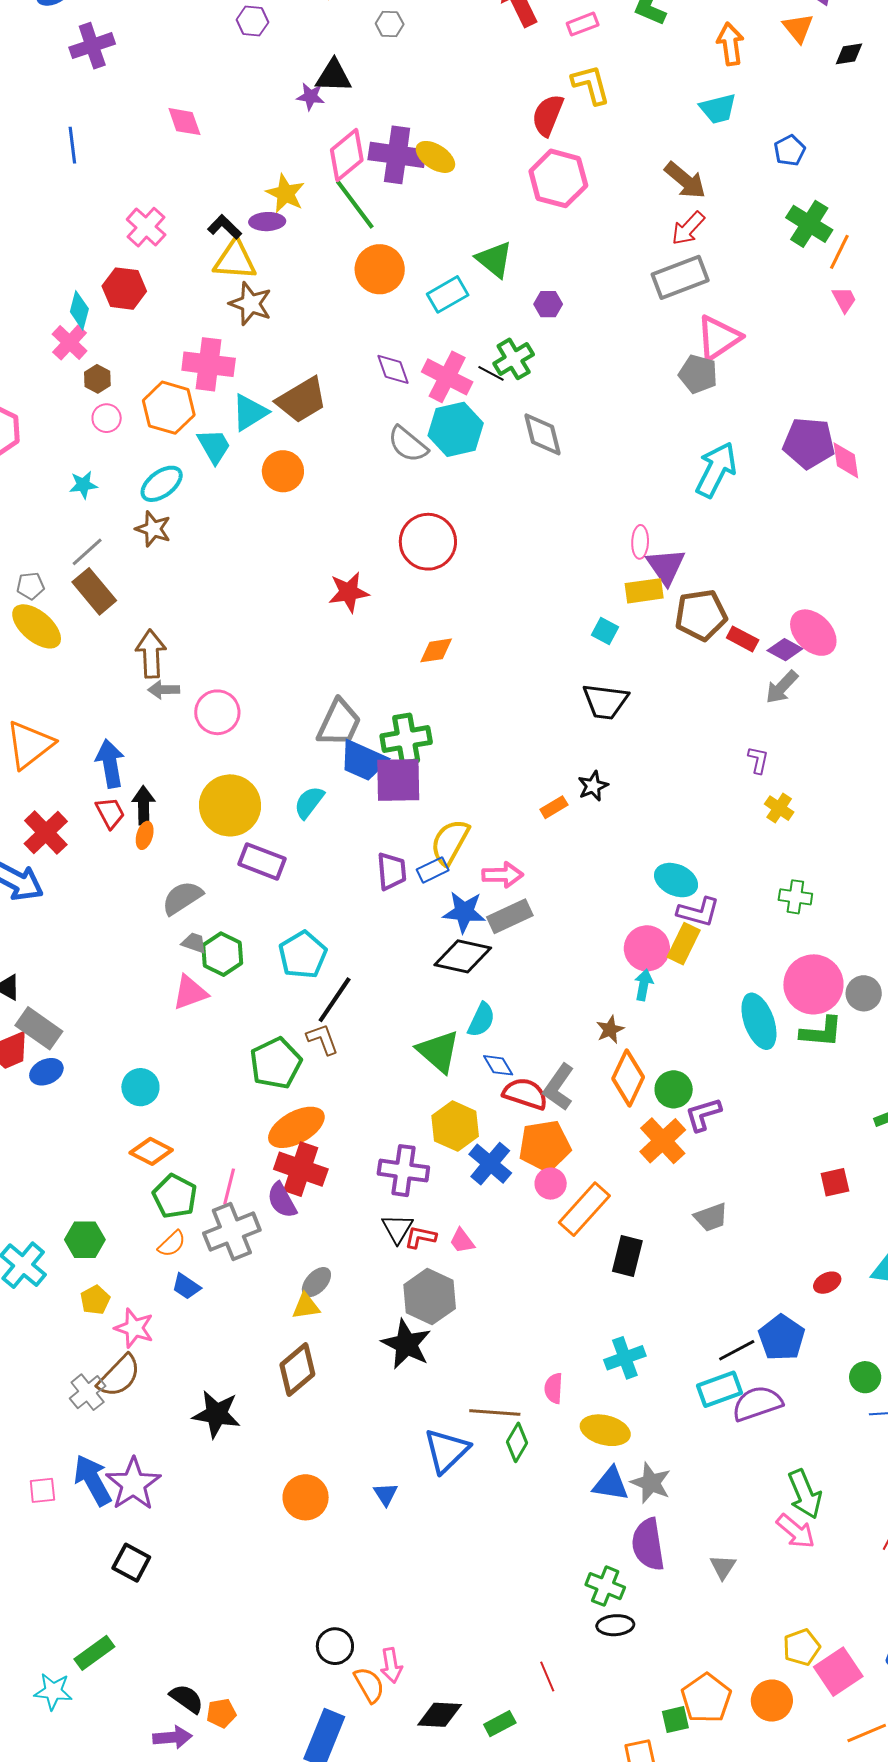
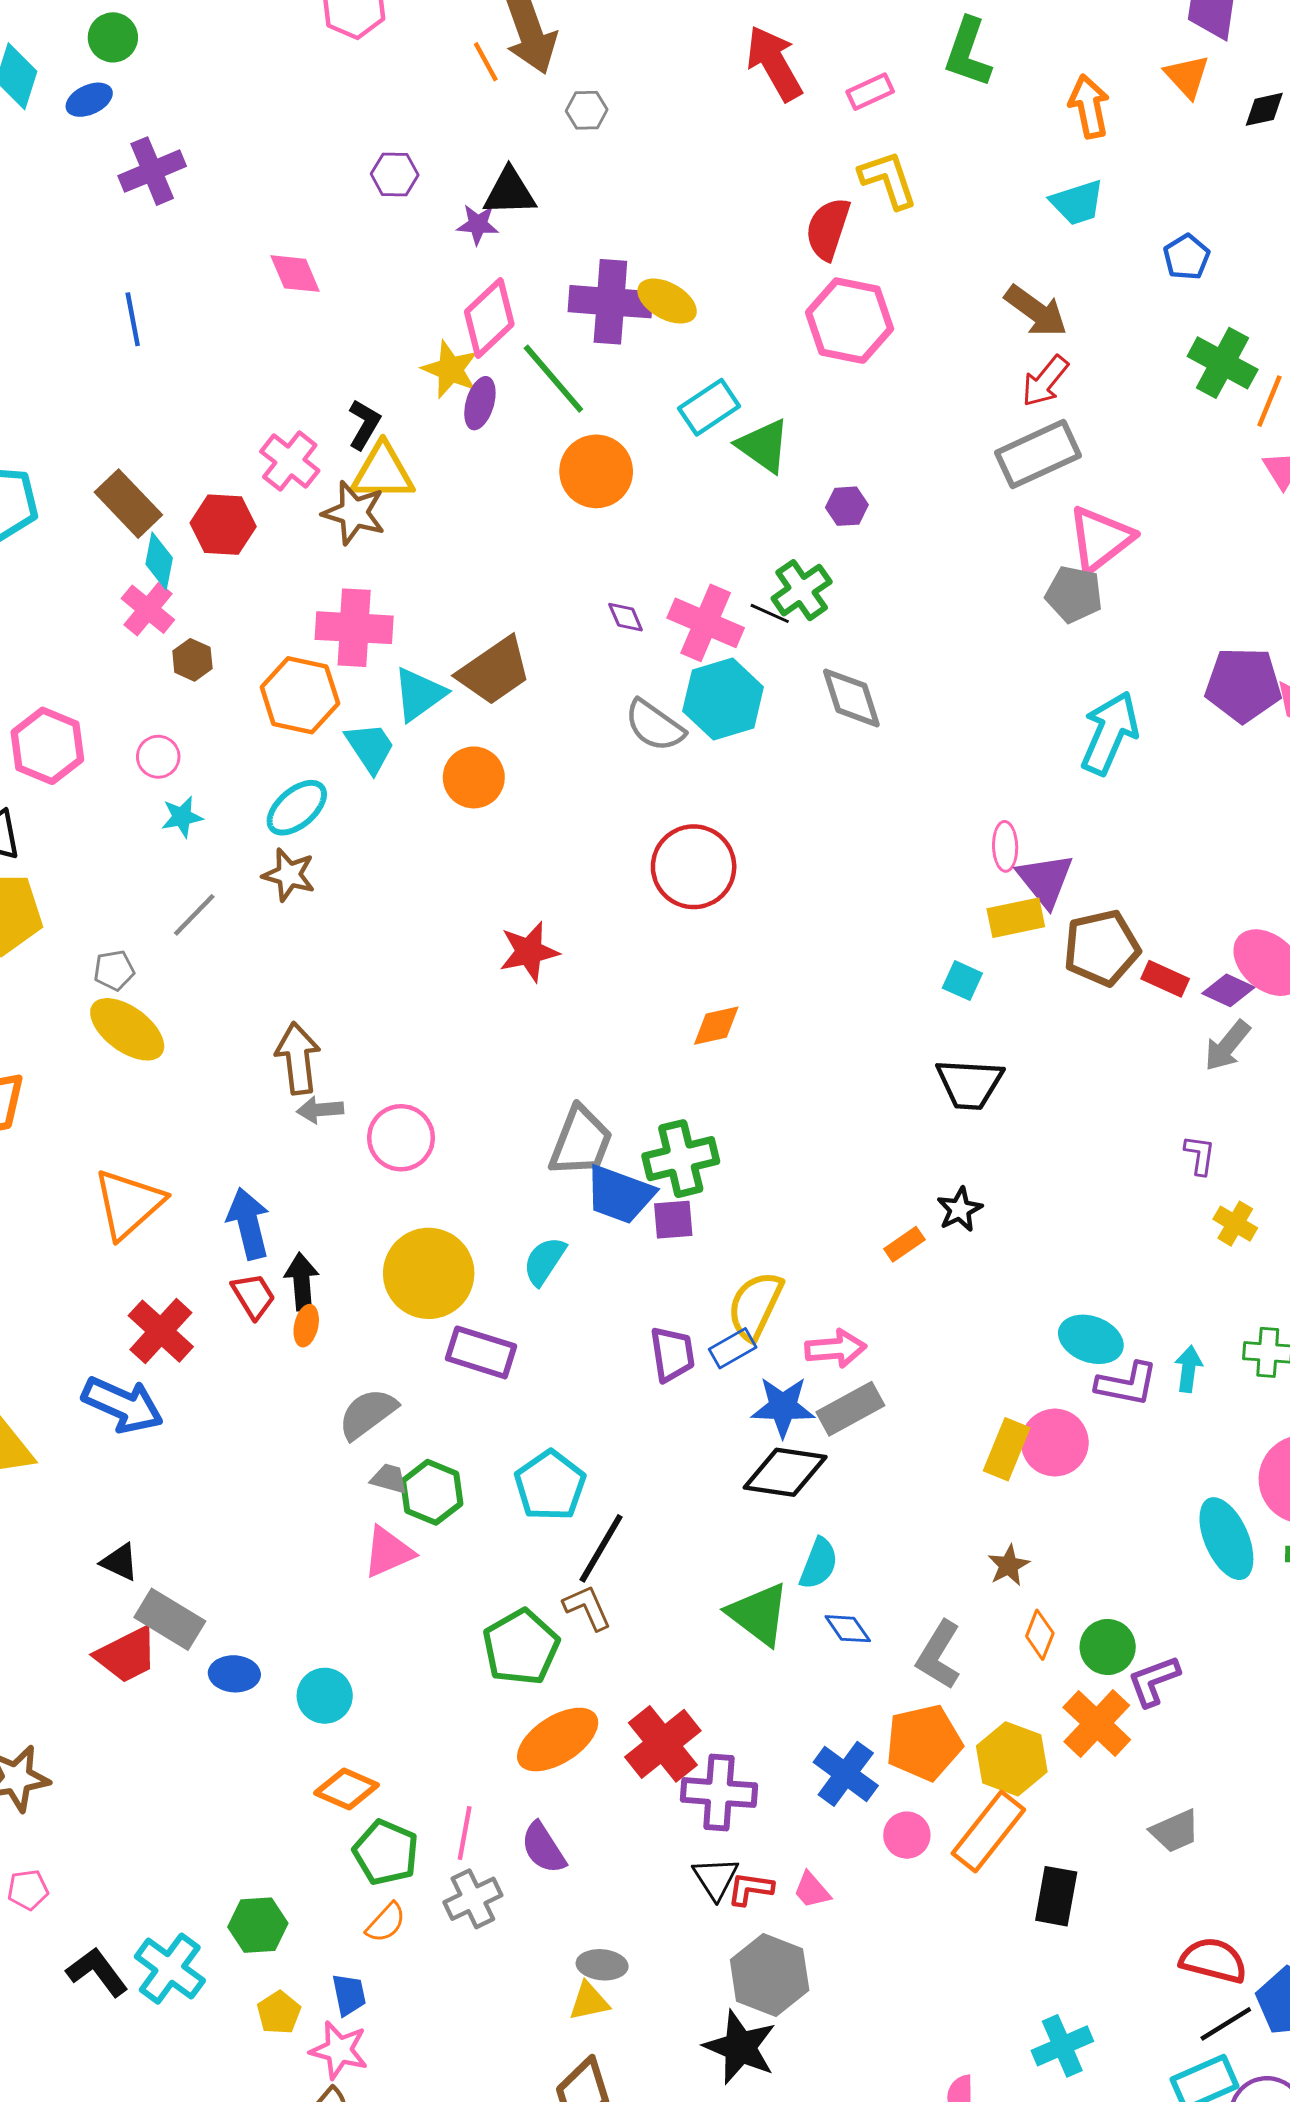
purple hexagon: (252, 21) -> (395, 174), moved
pink diamond: (347, 155) -> (489, 318), moved
purple ellipse: (267, 222) -> (480, 403), moved, turned -68
pink cross: (146, 227) -> (290, 461), moved
black L-shape: (225, 227) -> (364, 424), turned 80
cyan rectangle: (448, 294) -> (709, 407), moved
brown star: (251, 304) -> (354, 513), moved
purple diamond: (393, 369) -> (626, 617), size x0.7
pink circle: (107, 418) -> (158, 757), moved
brown rectangle: (94, 591) -> (128, 504), moved
red star: (349, 592) -> (529, 952), moved
purple square: (398, 780) -> (673, 1220), size x0.6
yellow rectangle: (684, 944) -> (1007, 1449), moved
cyan arrow: (644, 985) -> (1188, 1369), moved
blue ellipse: (46, 1072) -> (234, 1674), moved, turned 32
orange diamond: (628, 1078) -> (1040, 1635), size x0.6
red semicircle: (525, 1094) -> (1213, 1960), moved
yellow hexagon: (455, 1126) -> (1012, 1759), moved
red cross: (301, 1169) -> (663, 1744), moved, turned 36
pink circle: (551, 1184) -> (907, 1835), moved
gray cross: (232, 1232) -> (473, 1899), size x0.7
gray ellipse: (316, 1282) -> (602, 1965), turned 56
blue trapezoid: (186, 1287) -> (349, 1995), moved, turned -132

